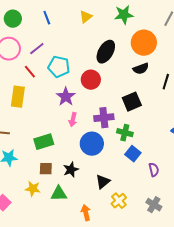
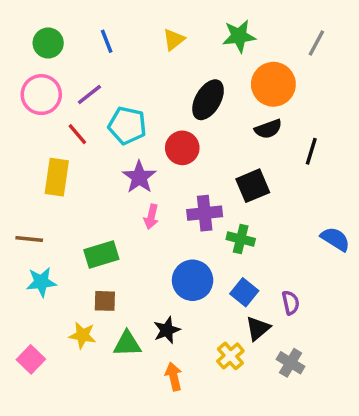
blue circle: (92, 144) -> (193, 280), moved
blue square: (133, 154) -> (244, 292), moved
black star: (71, 170) -> (167, 330), moved
black triangle: (103, 182) -> (258, 328), moved

